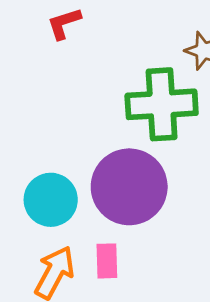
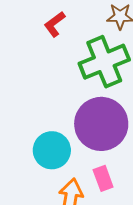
red L-shape: (64, 23) -> (54, 24), moved

